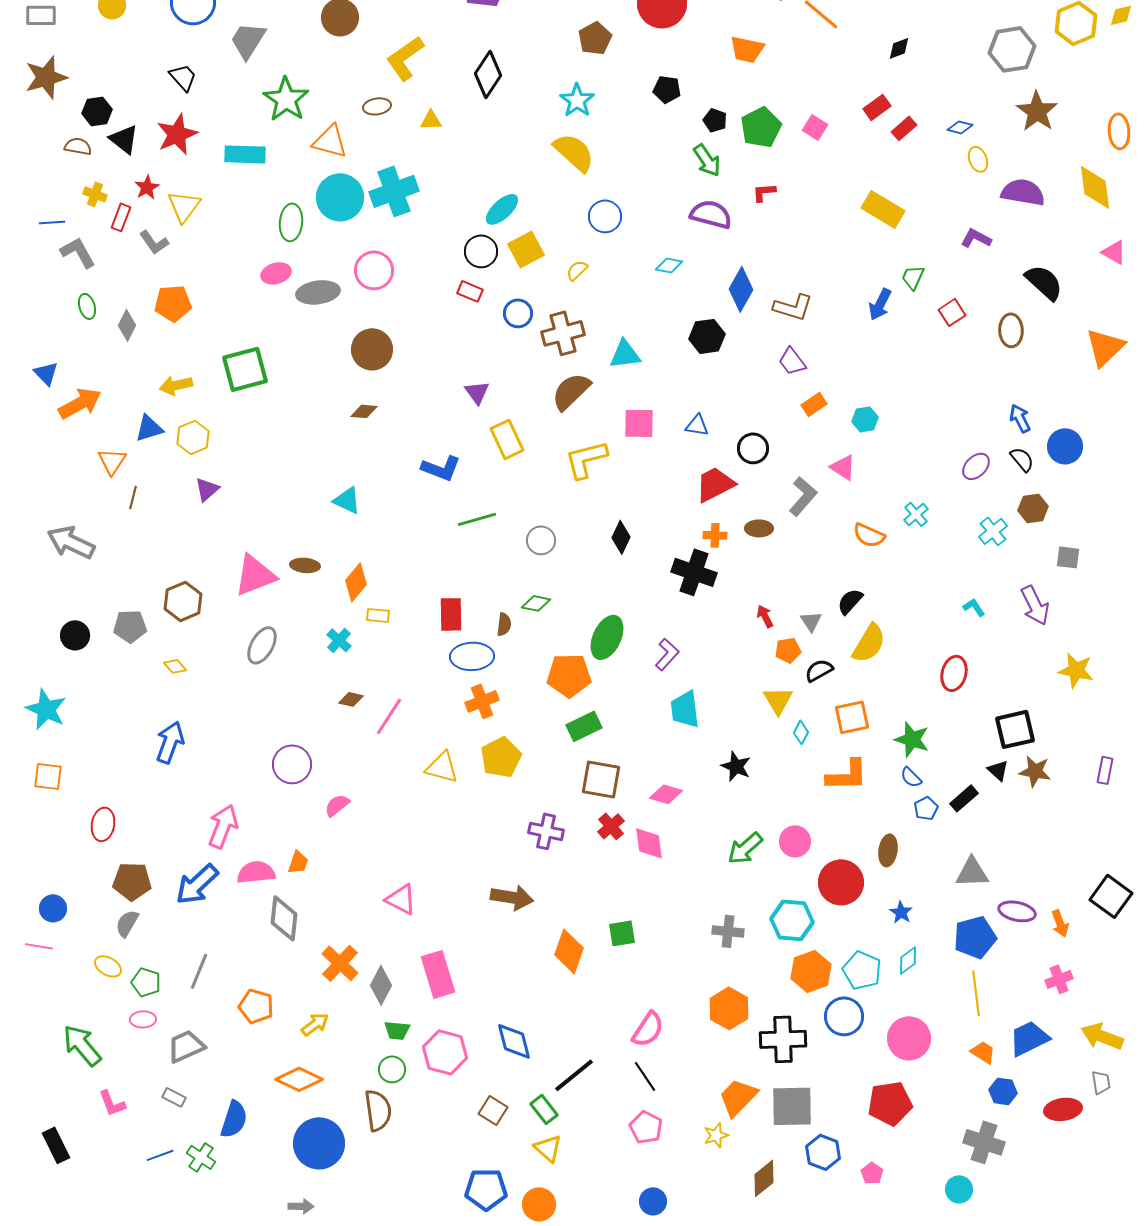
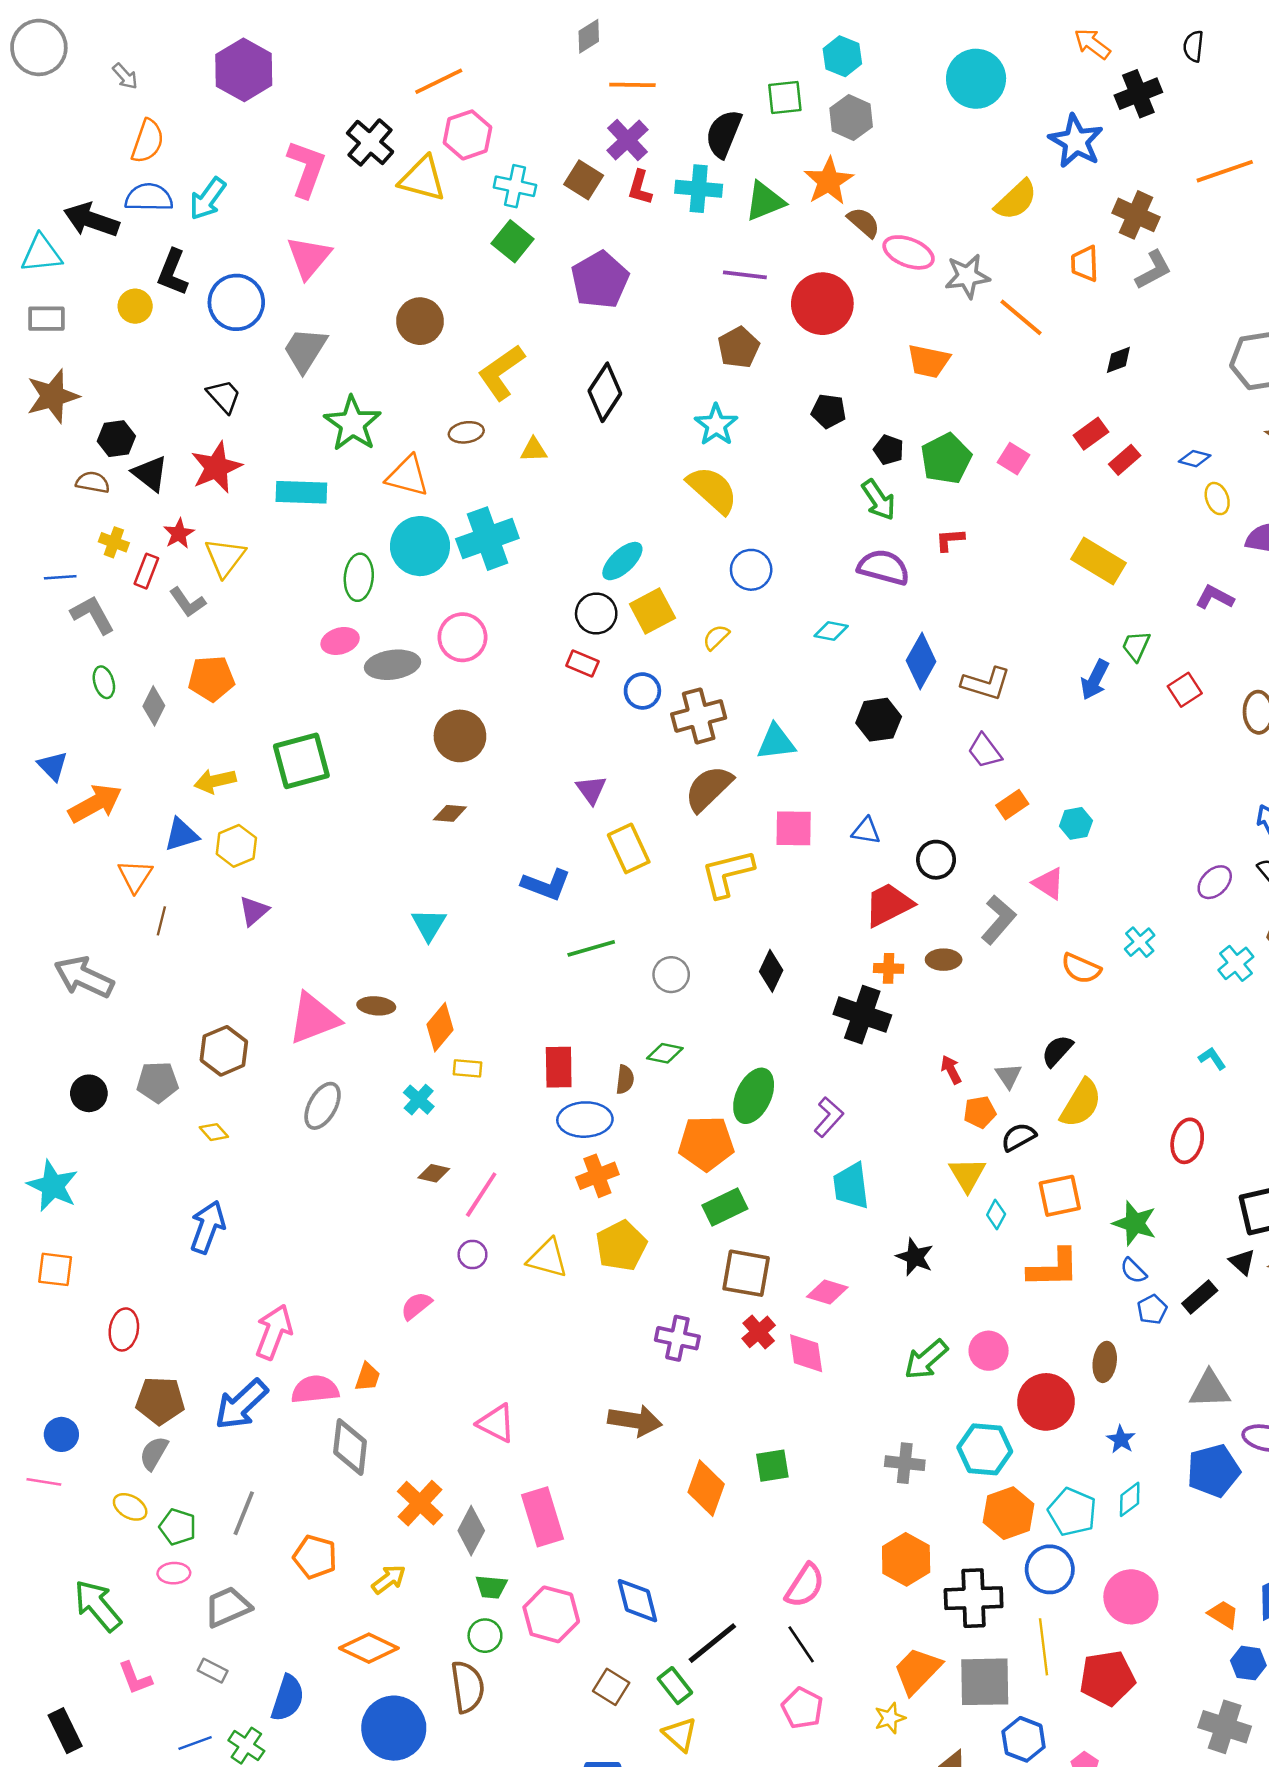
cyan triangle: (347, 500) -> (429, 925), turned 36
purple circle: (292, 764) -> (472, 1255), moved, size x0.6
yellow line: (976, 993) -> (1043, 1647), moved

